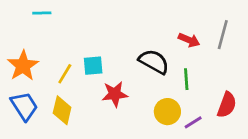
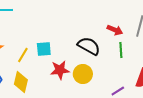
green line: (186, 79) -> (121, 50), moved
yellow circle: (167, 112) -> (83, 74), moved

